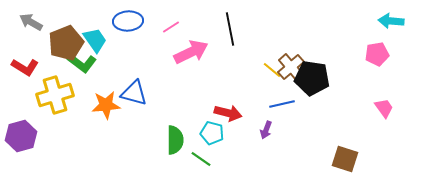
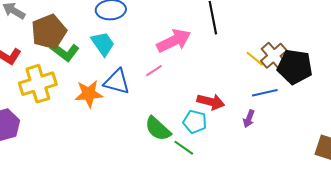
pink line: (171, 27) -> (154, 71), moved
cyan trapezoid: (95, 40) -> (103, 44), moved
green semicircle: (175, 140) -> (158, 129), turned 132

